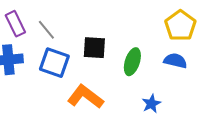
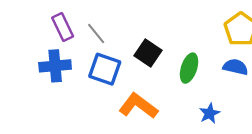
black square: (94, 48) -> (148, 53), turned 30

